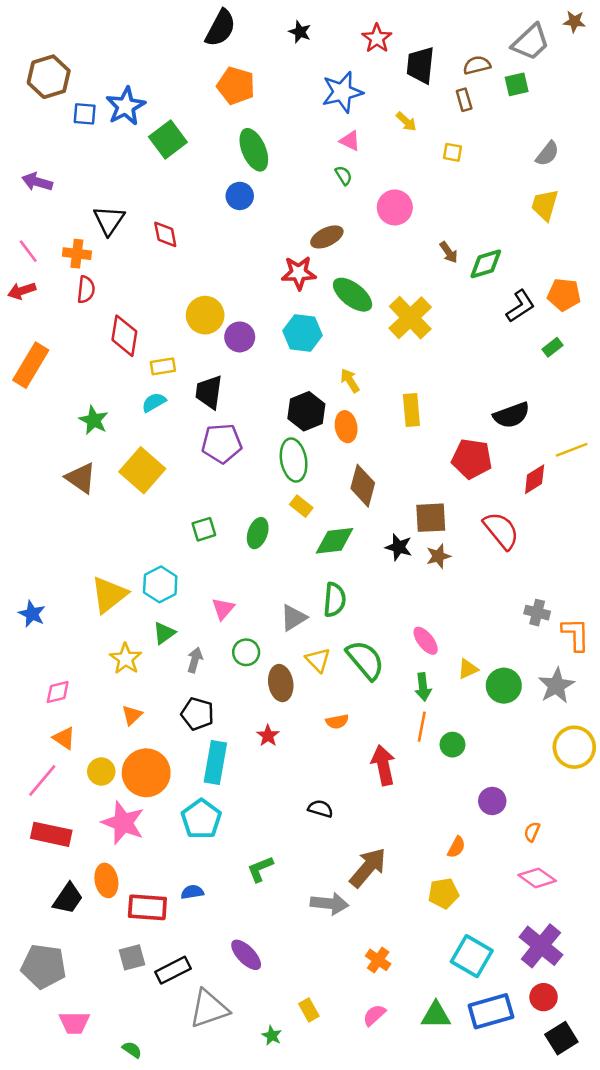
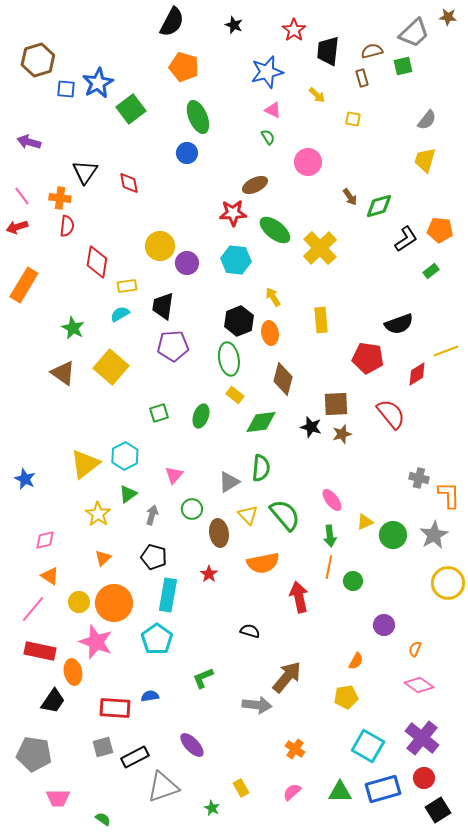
orange semicircle: (337, 722) -> (263, 563), size x1.8
orange ellipse: (106, 880) -> (73, 672), moved

